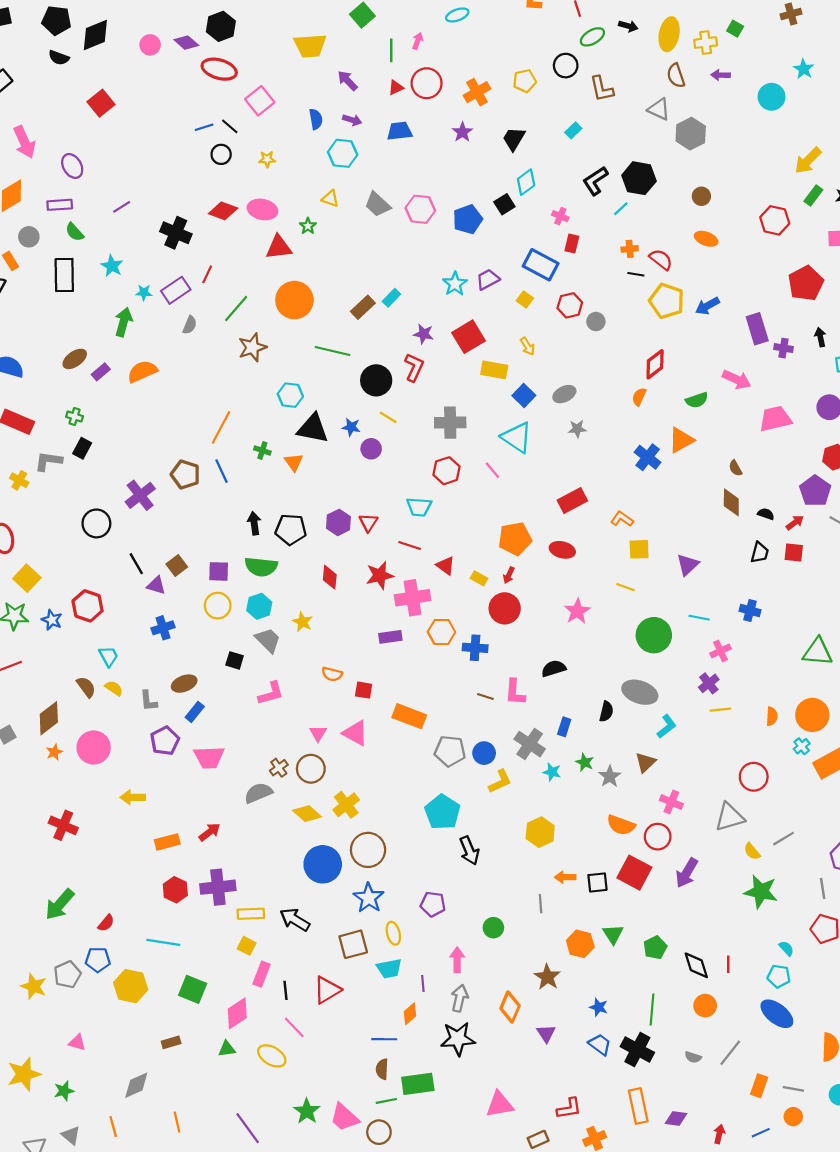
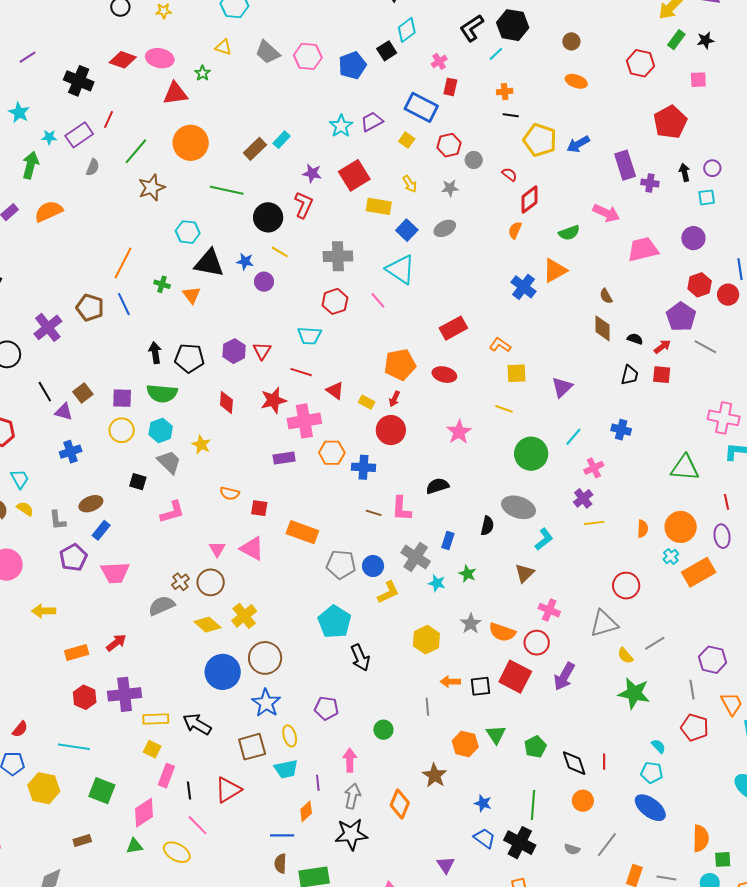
pink cross: (560, 216) -> (439, 61), turned 35
red semicircle: (661, 260) -> (509, 174), moved, size x0.7
gray star: (577, 429) -> (450, 188), moved
cyan line: (699, 618) -> (573, 437), turned -60
gray star: (610, 776) -> (471, 624), moved
purple triangle: (546, 1034) -> (446, 865), moved

